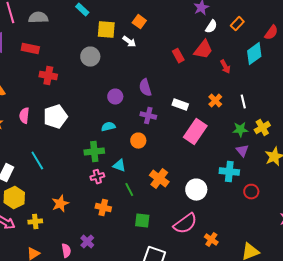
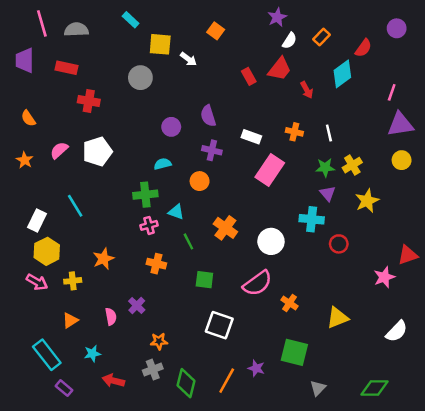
orange square: (139, 22) -> (216, 31), moved
orange cross: (215, 101) -> (294, 132), turned -32
pink semicircle: (24, 116) -> (59, 150), turned 42

